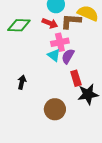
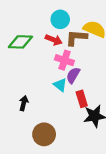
pink cross: (60, 42) -> (64, 60), turned 30
cyan triangle: (54, 55) -> (60, 85), moved
brown circle: (55, 109) -> (44, 134), moved

